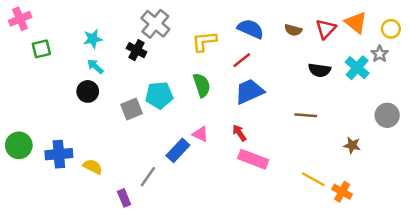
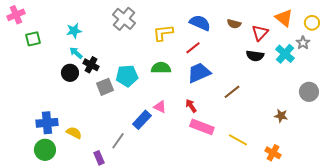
red triangle: (326, 29) -> (260, 33), moved
black cross: (137, 50) -> (91, 65), moved
green semicircle: (202, 85) -> (161, 68), turned -72
brown line: (306, 115) -> (232, 92), moved, turned -42
green circle: (19, 145) -> (45, 150), moved
yellow line: (313, 179) -> (238, 140), moved

